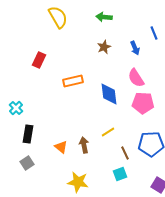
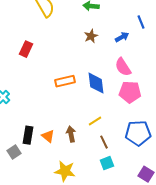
blue arrow: (135, 48) -> (122, 37), turned -96
orange rectangle: (73, 81) -> (65, 81), moved
black rectangle: (28, 134) -> (28, 135), moved
brown line: (125, 153) -> (104, 142), moved

